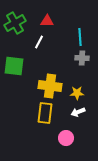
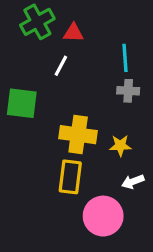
green cross: (15, 23) -> (37, 22), moved
white arrow: (78, 112) -> (133, 182), moved
pink circle: (66, 138) -> (103, 216), size x1.6

